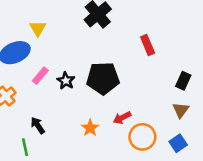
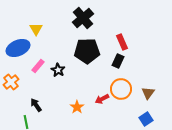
black pentagon: (103, 78) -> (87, 51), moved
black rectangle: (183, 81) -> (118, 61), moved
orange circle: (142, 137) -> (121, 89), moved

